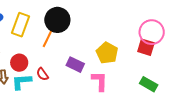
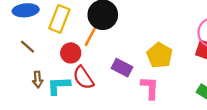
red circle: (19, 63) -> (71, 53), moved
red semicircle: (42, 74) -> (83, 78), size x1.5

